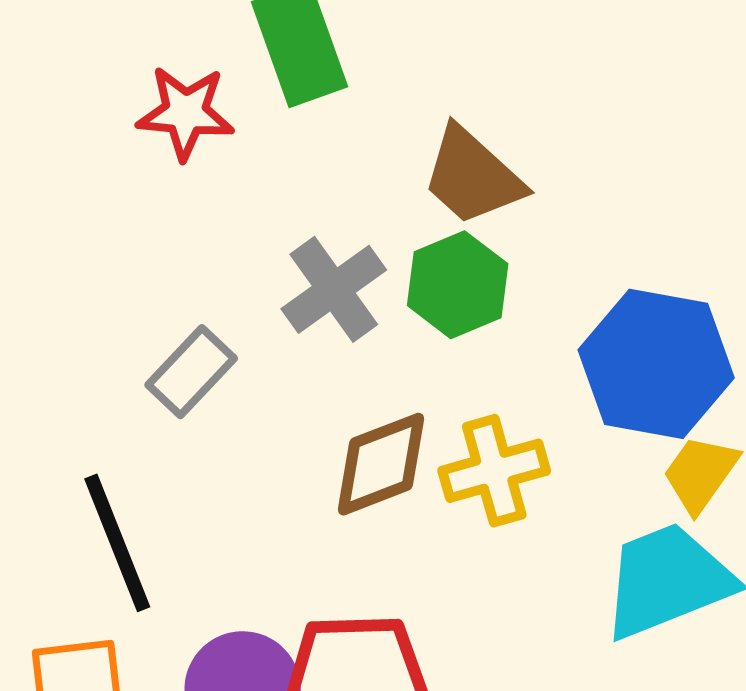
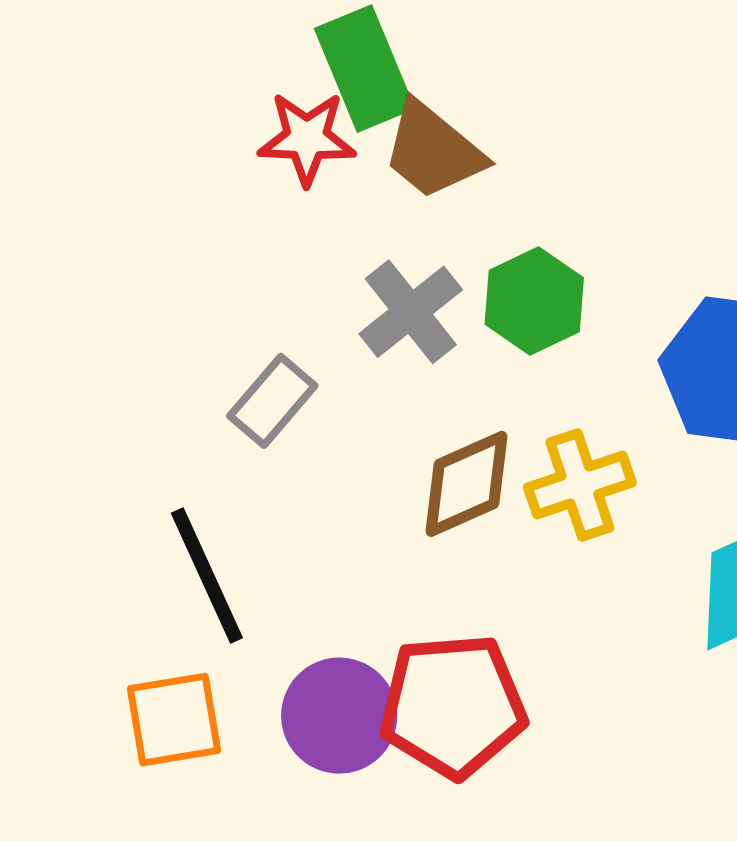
red star: (185, 113) -> (307, 138), moved
brown trapezoid: (472, 176) -> (433, 150), moved

